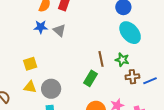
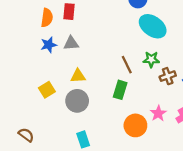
gray triangle: (59, 30) -> (71, 43), turned -32
yellow triangle: (30, 87) -> (78, 76), moved
gray circle: (51, 89) -> (77, 101), moved

